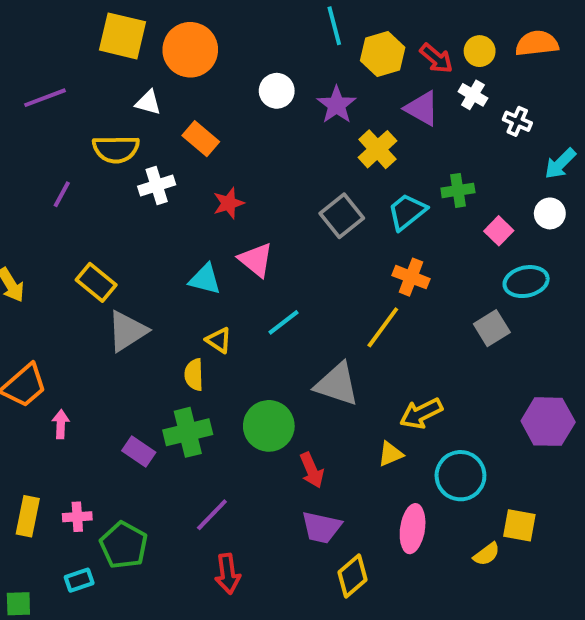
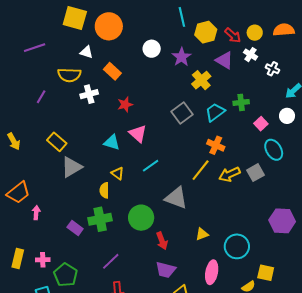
cyan ellipse: (526, 282) -> (274, 150), turned 70
yellow arrow: (421, 413) -> (229, 174), moved

